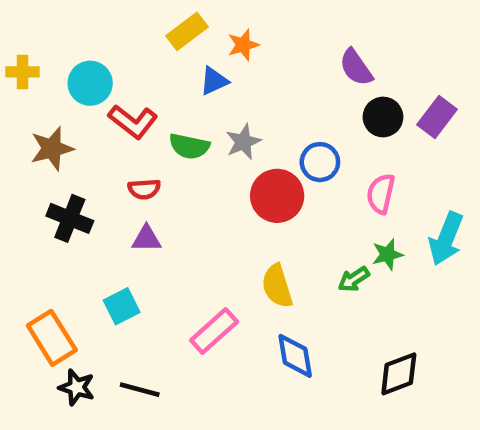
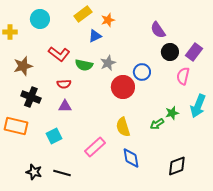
cyan circle: (90, 83) -> (40, 19), moved
pink semicircle: (381, 194) -> (183, 76), moved
orange rectangle: (52, 338) -> (16, 126), moved, turned -45

